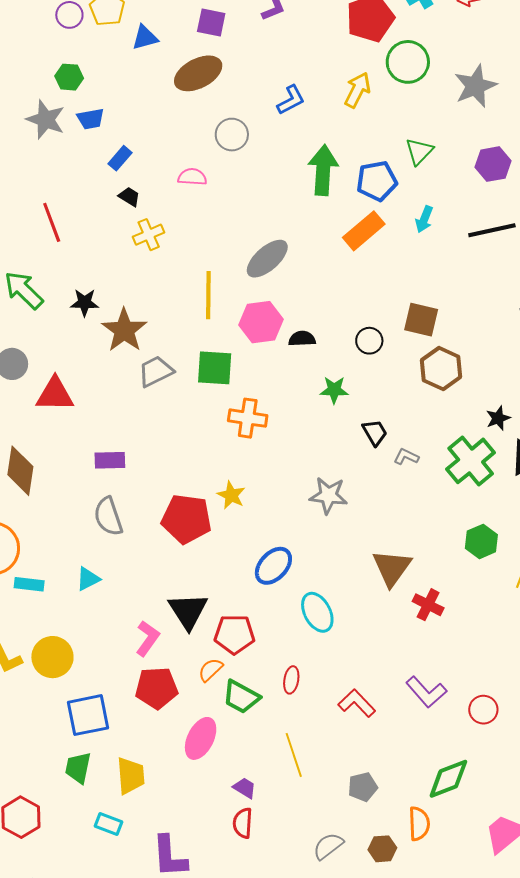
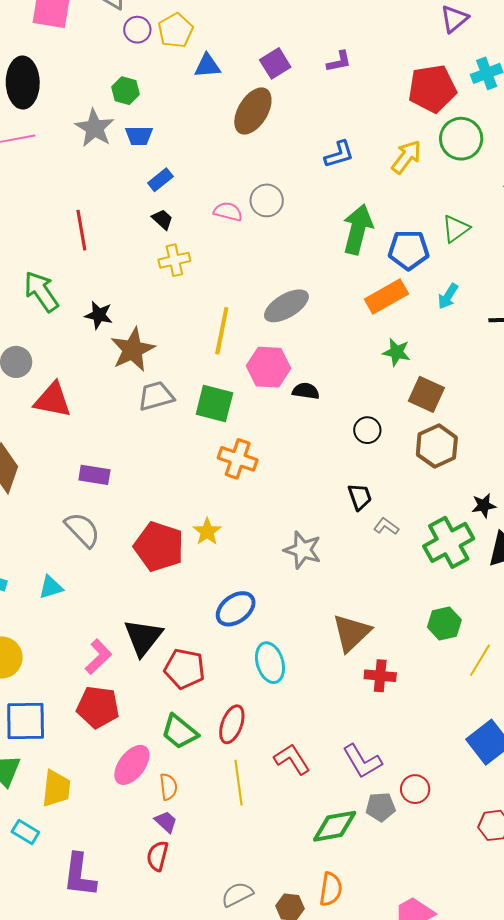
purple square: (211, 23) -> (275, 63), turned 36
brown ellipse: (198, 73) -> (253, 111), turned -42
gray circle: (232, 135) -> (267, 200), moved
black circle: (369, 341) -> (367, 430), moved
green star: (334, 390) -> (396, 352), moved
gray semicircle: (108, 517) -> (82, 530), turned 144
red cross: (428, 605) -> (380, 676), turned -32
orange semicircle: (211, 670) -> (168, 787), moved, turned 116
red ellipse: (291, 680) -> (232, 724), size x1.4
yellow line: (294, 755) -> (238, 783), moved
green diamond: (448, 779) -> (335, 826), moved
gray pentagon: (363, 787) -> (381, 807), moved

